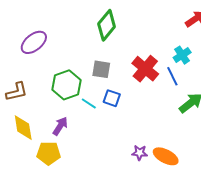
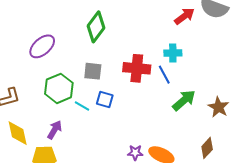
purple ellipse: (34, 42) -> (42, 46), moved
cyan cross: (182, 55) -> (173, 53), turned 36
red cross: (145, 69) -> (137, 68), turned -32

